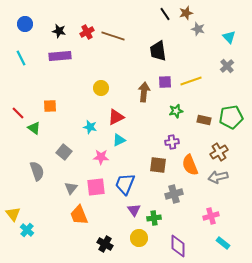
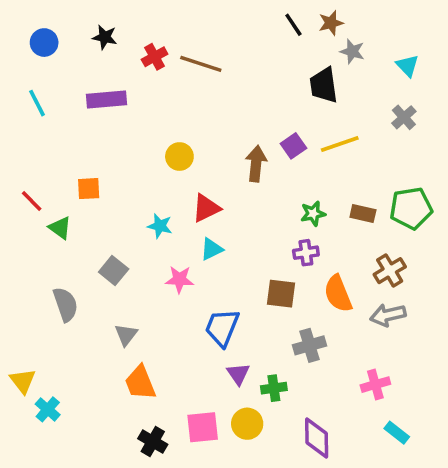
black star: (59, 31) -> (105, 37), moved
black trapezoid: (158, 51) -> (324, 85), moved
purple square: (165, 82) -> (293, 146), turned -32
green star: (176, 111) -> (313, 214), moved
pink square: (96, 187) -> (203, 427), moved
black cross: (105, 244) -> (153, 442), moved

